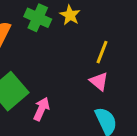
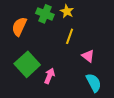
yellow line: (102, 52) -> (70, 36), moved

